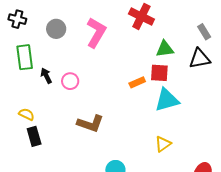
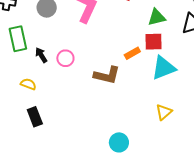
yellow semicircle: (27, 114) -> (28, 84), moved
brown L-shape: (90, 124) -> (107, 75), moved

